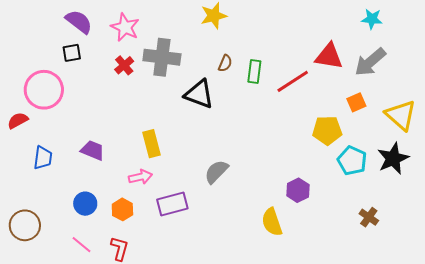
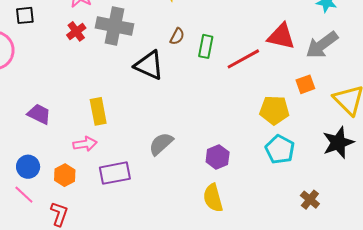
cyan pentagon: (352, 161) -> (280, 149), moved
purple hexagon: (298, 190) -> (218, 157), moved
pink line: (81, 245) -> (24, 195), moved

